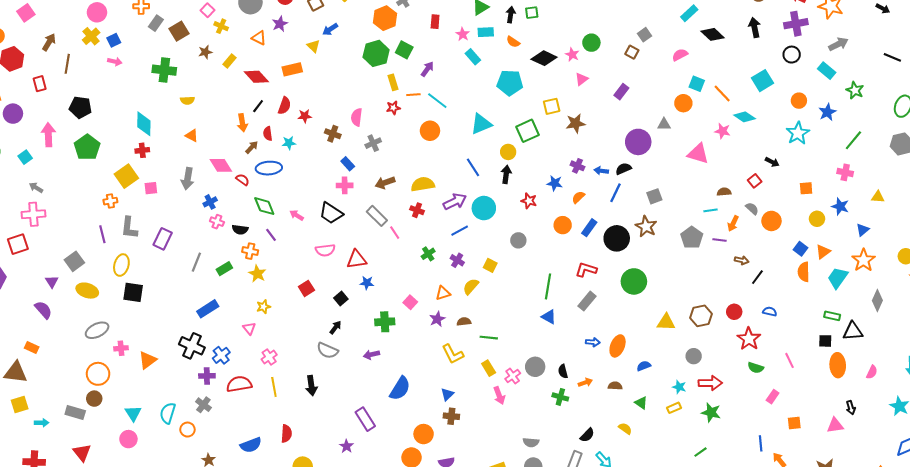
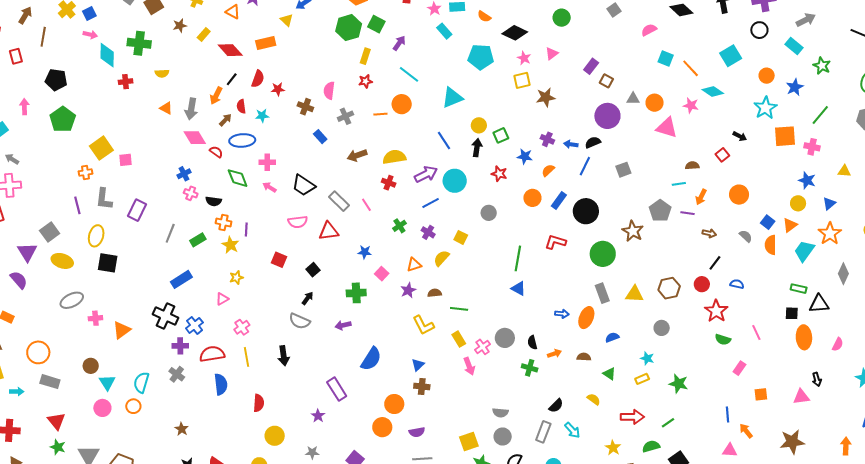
brown square: (632, 52) -> (606, 81), moved
pink star: (572, 55) -> (524, 58), moved
yellow rectangle: (393, 82) -> (365, 56), turned 35
orange line: (413, 95) -> (380, 114), moved
orange circle: (683, 103) -> (655, 103), moved
orange arrow: (242, 123) -> (216, 96), turned 36
cyan diamond: (144, 124) -> (107, 55), moved
green square: (527, 131) -> (501, 135), moved, size x0.7
pink arrow: (48, 135) -> (24, 107), size x0.7
red cross: (142, 150) -> (126, 82), moved
gray arrow: (188, 179) -> (191, 109), moved
pink cross: (345, 185) -> (267, 162), moved
orange square: (806, 188) -> (785, 136), moved, size x1.6
gray semicircle: (752, 209) -> (746, 236), moved
gray rectangle: (377, 216) -> (339, 201), moved
yellow circle: (817, 219) -> (798, 203), moved
brown star: (646, 227) -> (633, 231), moved
purple line: (271, 235) -> (246, 229), moved, turned 40
black line: (757, 277) -> (715, 263), moved
purple triangle: (52, 282) -> (27, 252), size x1.5
blue star: (367, 283) -> (365, 252), moved
red square: (306, 288) -> (279, 260), turned -35
gray rectangle: (587, 301) -> (602, 293), moved, turned -60
pink triangle: (249, 328) -> (222, 299), turned 40
orange circle: (98, 374) -> (38, 352), moved
red arrow: (710, 383) -> (632, 417), moved
brown circle: (94, 399) -> (91, 366), moved
orange circle: (187, 430) -> (133, 406), moved
blue semicircle: (251, 445) -> (221, 384), moved, turned -75

